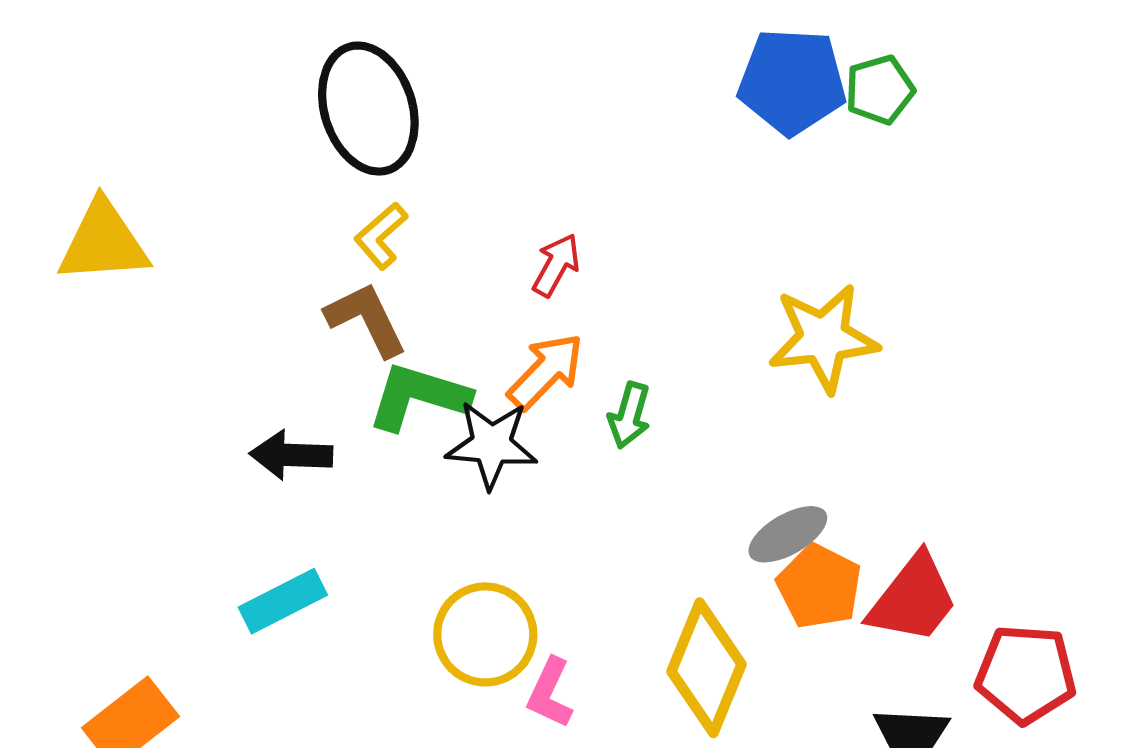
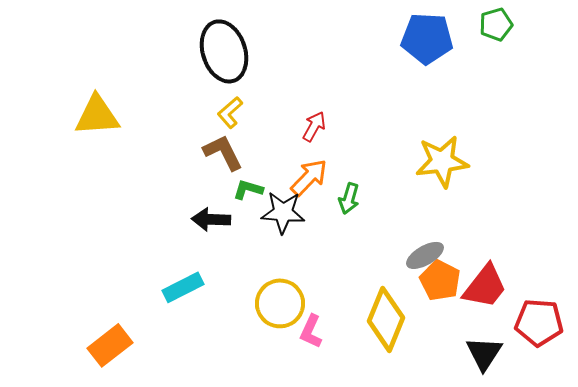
green pentagon: (880, 90) -> (496, 24), moved
green L-shape: (418, 397) -> (248, 189), size x0.6
black arrow: (291, 455) -> (211, 219), moved

